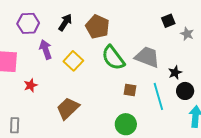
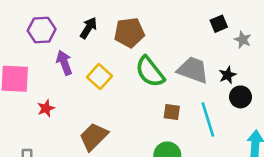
brown pentagon: (97, 27) -> (129, 33), turned -30
black star: (175, 73) -> (227, 75), moved
black circle: (185, 91) -> (240, 97), moved

